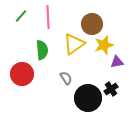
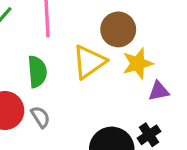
gray semicircle: (66, 78) -> (40, 117), moved

